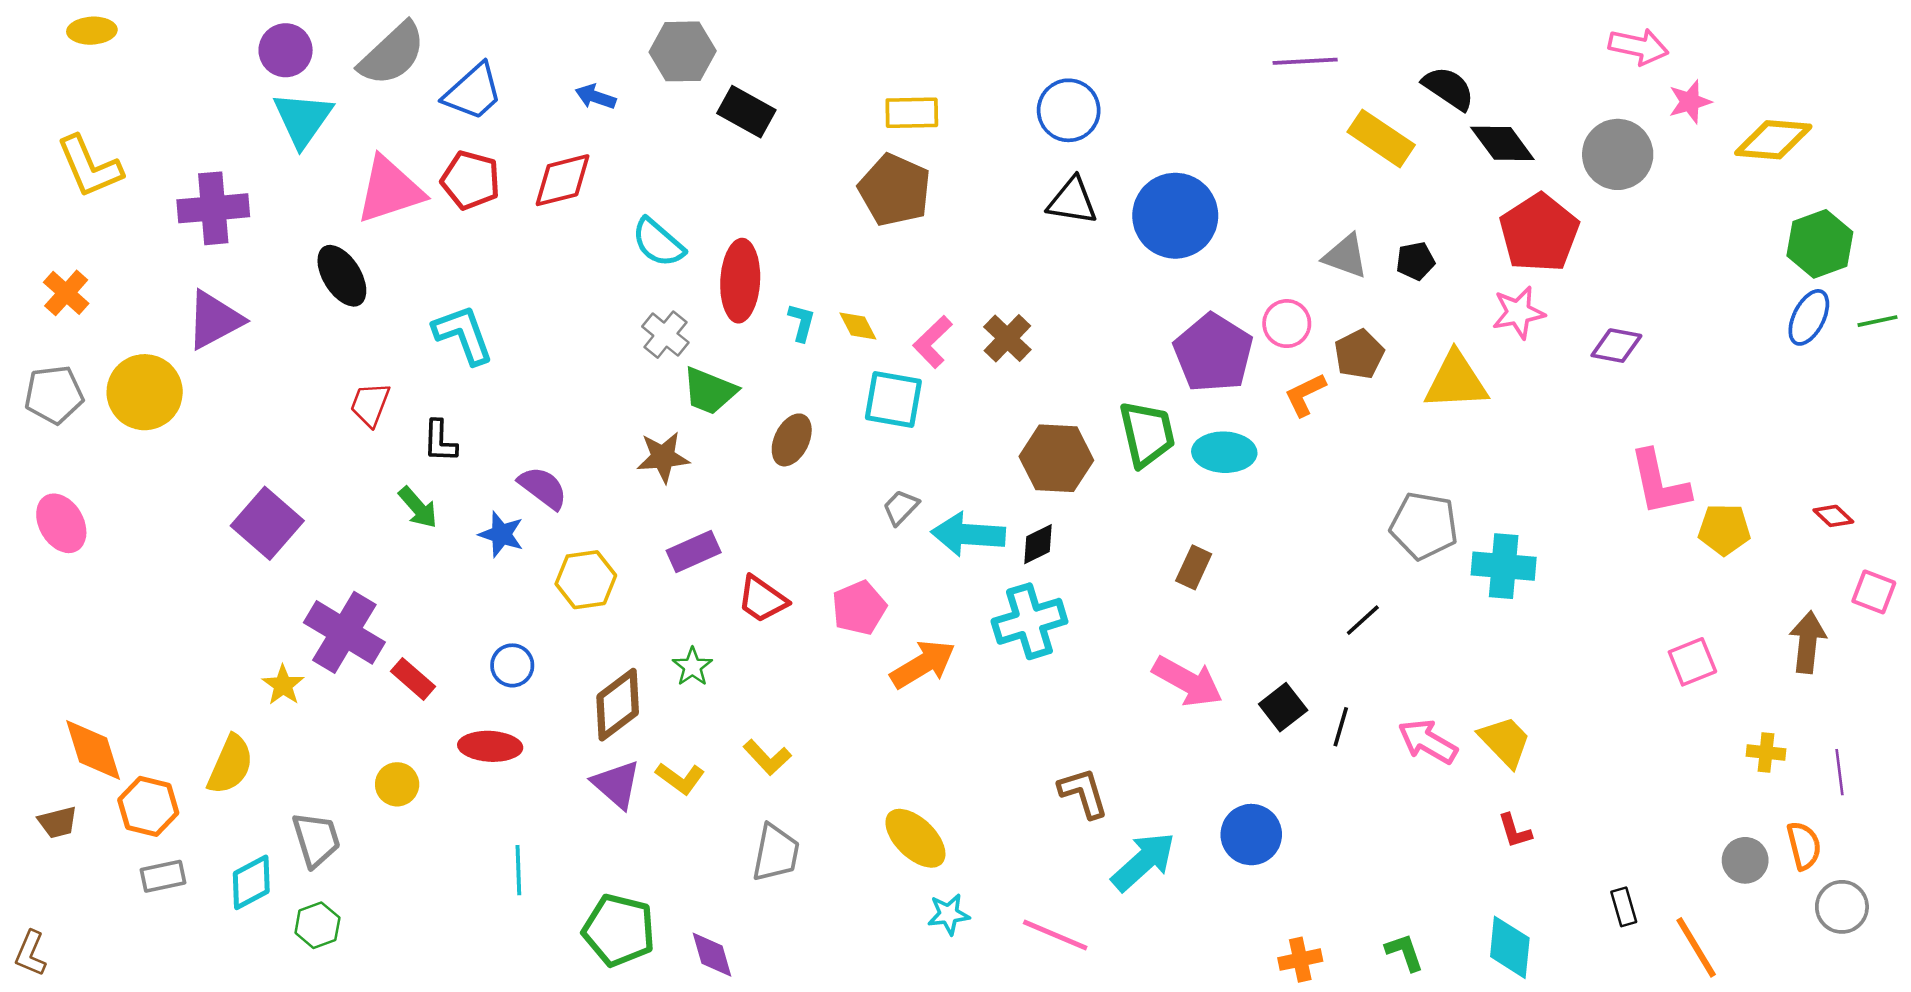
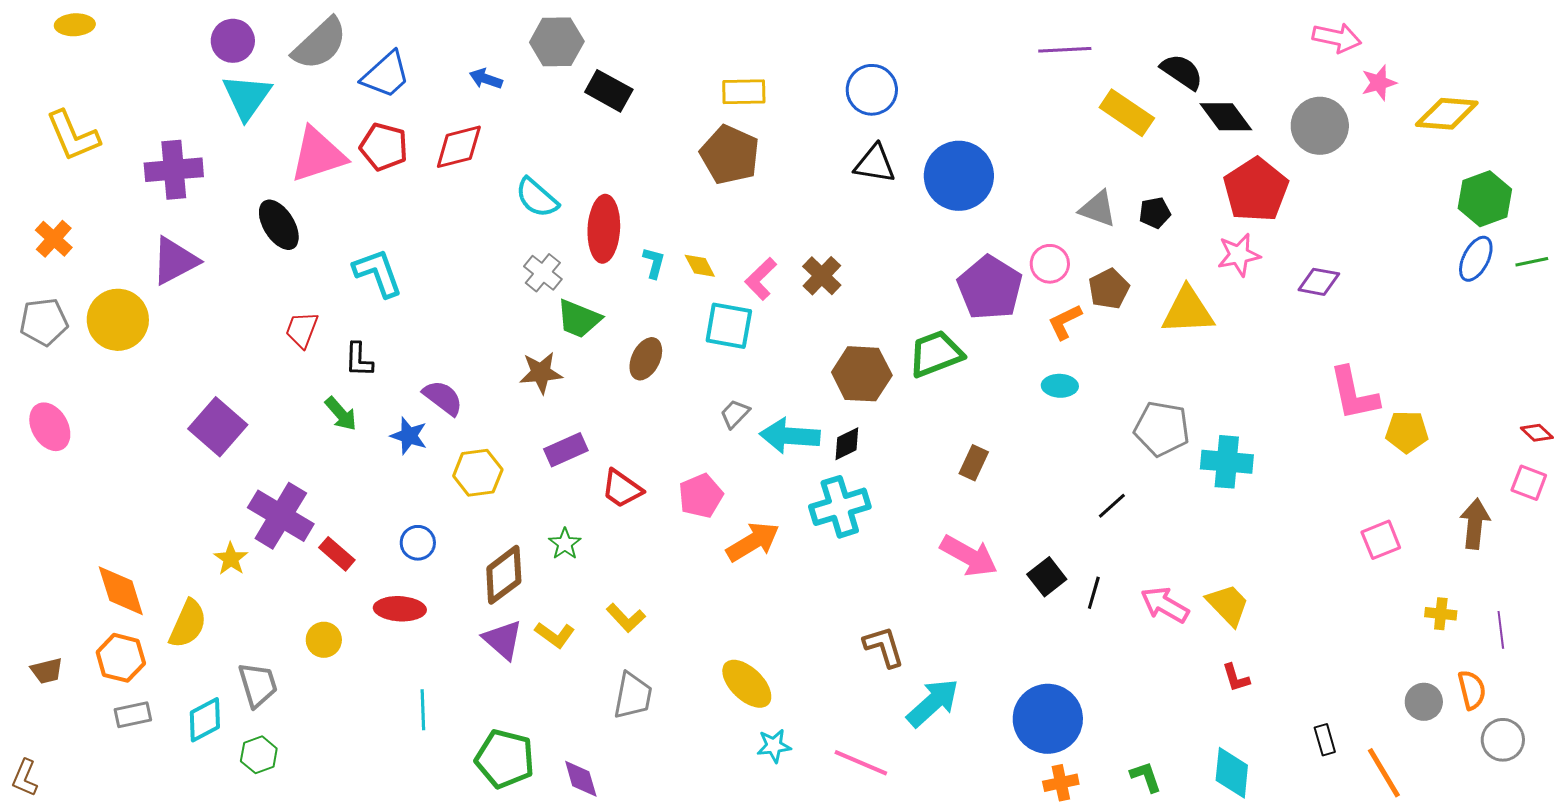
green trapezoid: (1147, 434) -> (936, 354), turned -98
cyan ellipse: (1224, 452) -> (1060, 386), moved, size x0.7
red diamond: (1833, 516) -> (1537, 433), moved
orange diamond: (93, 750) -> (121, 591), moved
blue circle: (1251, 835) -> (1048, 719), moved, size x1.4

